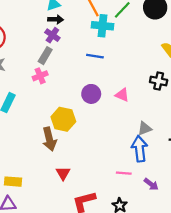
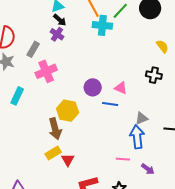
black arrow: (56, 19) -> (60, 20), turned 40
gray rectangle: (45, 56) -> (33, 49), moved
blue line: (95, 56) -> (110, 104), moved
pink cross: (40, 76) -> (46, 71), size x1.5
yellow rectangle: (13, 182) -> (53, 153), moved, turned -35

